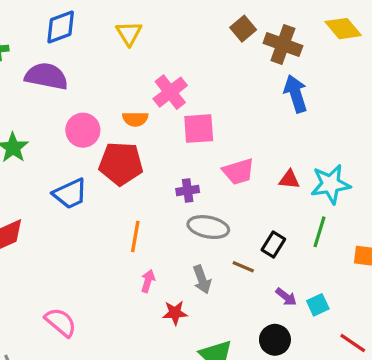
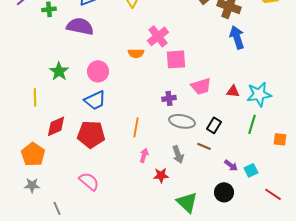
pink circle: (83, 130) -> (98, 71), moved
red pentagon: (121, 164) -> (91, 134), moved
black rectangle: (273, 245) -> (214, 125), moved

